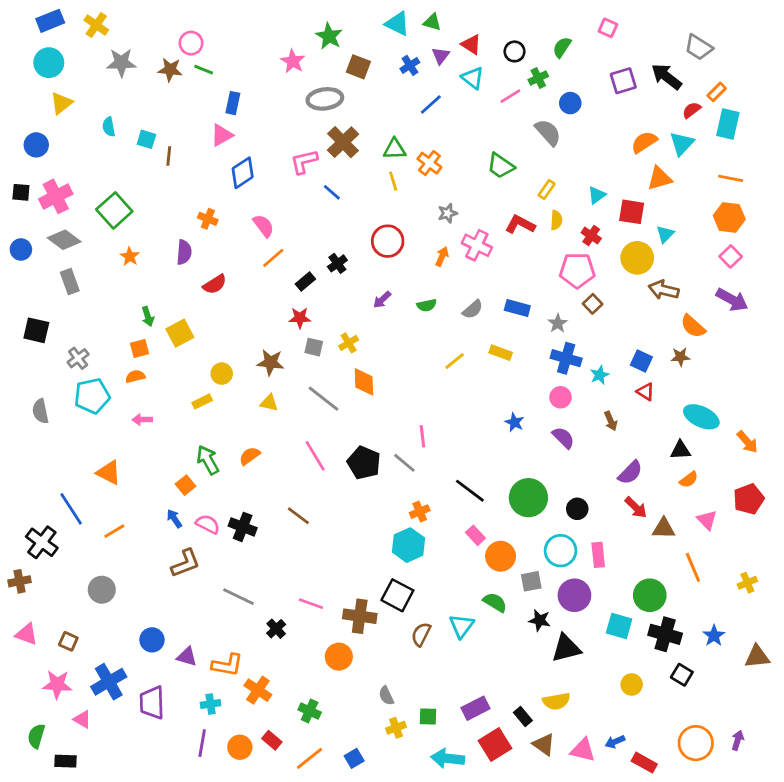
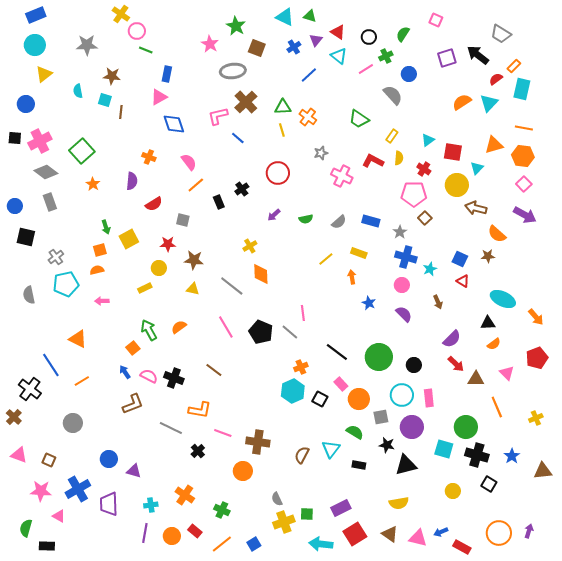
yellow cross: (96, 25) -> (121, 14), moved
brown star: (170, 70) -> (112, 76), moved
blue diamond: (243, 173) -> (174, 124), turned -75
orange triangle: (660, 178) -> (494, 145), moved
blue circle: (21, 249) -> (15, 206), moved
orange arrow: (442, 256) -> (352, 277), moved, turned -32
black rectangle: (305, 282) -> (219, 202), turned -72
red star: (300, 318) -> (168, 244), moved
gray square: (314, 347) -> (183, 220), moved
brown cross: (20, 581) -> (14, 417), turned -35
black square: (397, 595) -> (320, 399), moved, size x0.7
orange L-shape: (227, 665) -> (200, 410), moved
black rectangle: (523, 717) -> (359, 465), moved, turned -40
yellow cross: (396, 728) -> (284, 522), size x1.5

